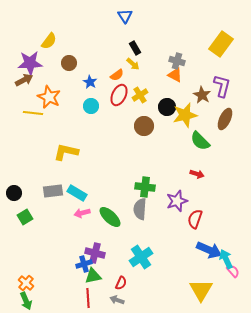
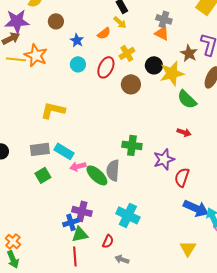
red ellipse: (119, 95) -> (106, 67), moved
yellow line: (33, 113) -> (16, 59), moved
gray semicircle: (140, 209) -> (113, 170), moved
pink arrow: (82, 213) -> (78, 166), moved
green square: (25, 217) -> (43, 175), moved
cyan cross: (141, 257) -> (128, 215), turned -30
yellow triangle: (201, 290) -> (188, 248), size x0.7
gray arrow: (117, 300) -> (122, 259), moved

